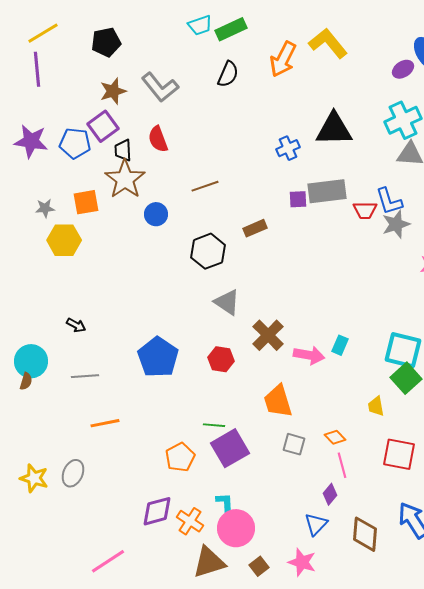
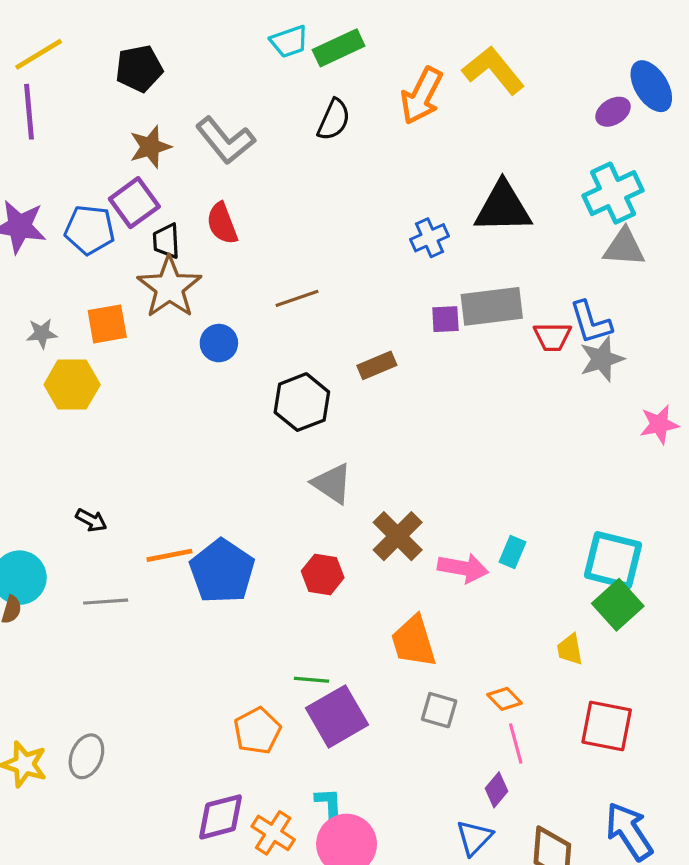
orange line: (105, 423) -> (169, 555), moved

